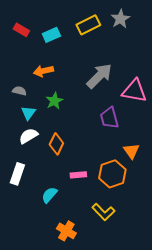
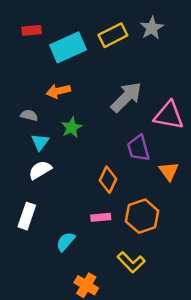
red rectangle: (21, 30) -> (32, 30), moved, turned -35
cyan rectangle: (51, 35) -> (68, 47), size x1.6
orange diamond: (56, 144) -> (108, 180), moved
orange triangle: (131, 151) -> (169, 171), moved

